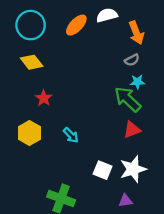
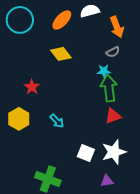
yellow diamond: (32, 62) -> (61, 54), moved
cyan star: (137, 82) -> (104, 71), moved
green arrow: (128, 99) -> (109, 88), turned 40

